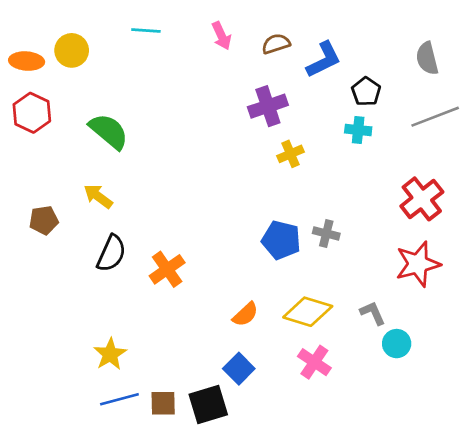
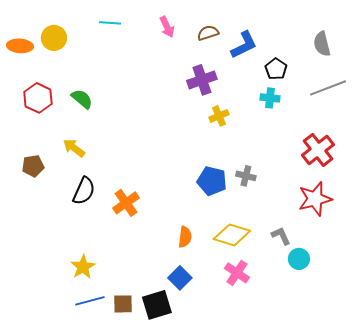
red hexagon: (32, 113) -> (38, 98), moved
green semicircle: (109, 131) -> (82, 99), size x0.7
orange semicircle: (245, 314) -> (185, 237), turned -40

